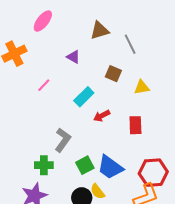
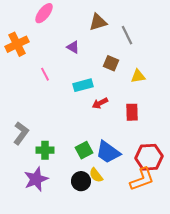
pink line: (44, 85) -> (45, 74), turned -72
cyan rectangle: (84, 97) -> (83, 85), turned 30
gray L-shape: (63, 140) -> (21, 133), moved

